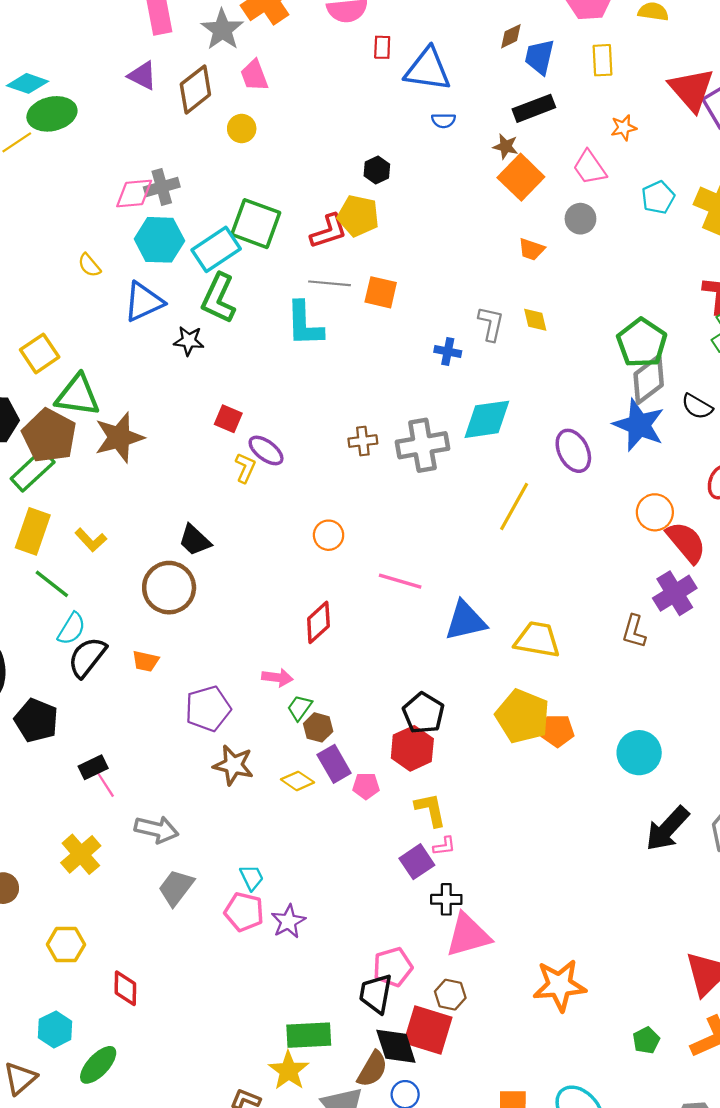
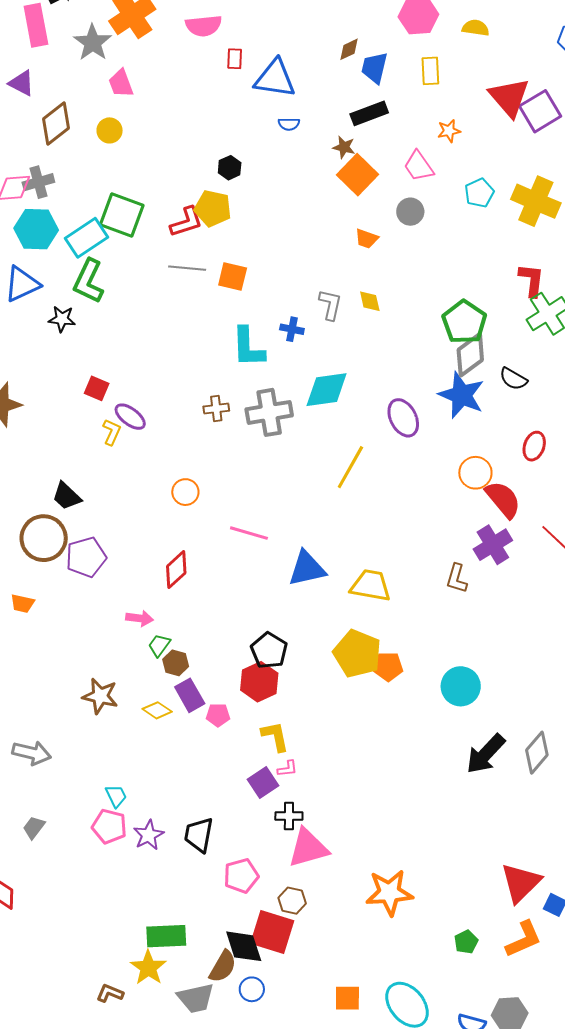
brown diamond: (195, 89) -> (56, 123), moved
cyan L-shape: (304, 324) -> (248, 347), moved
purple pentagon: (208, 709) -> (86, 557), moved
gray trapezoid: (176, 888) -> (34, 827), moved, size x0.7
black trapezoid: (376, 994) -> (199, 835), moved

